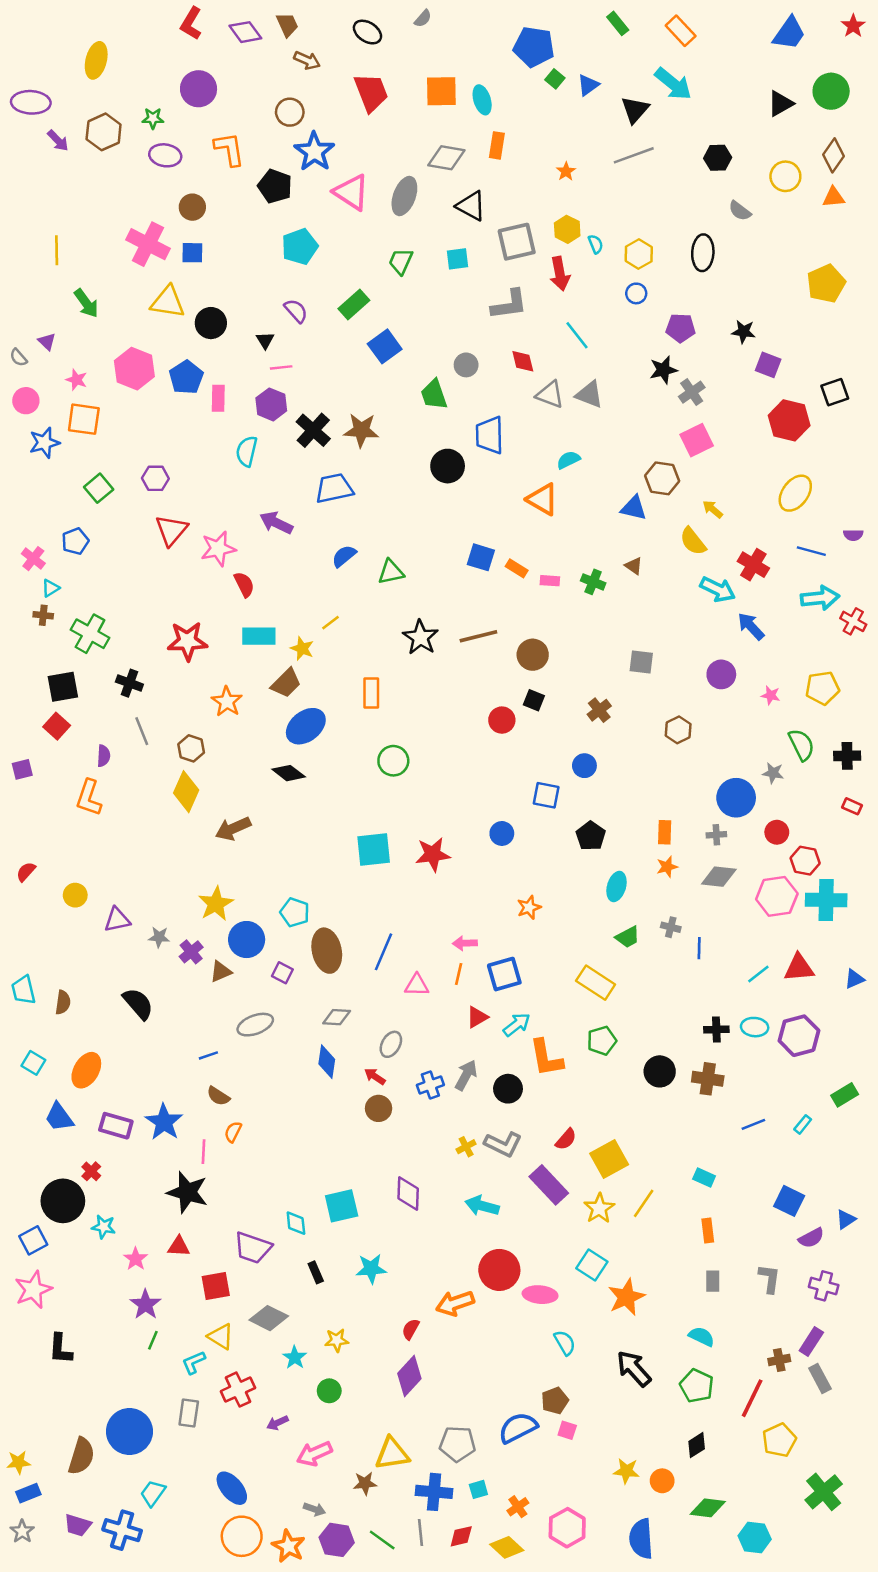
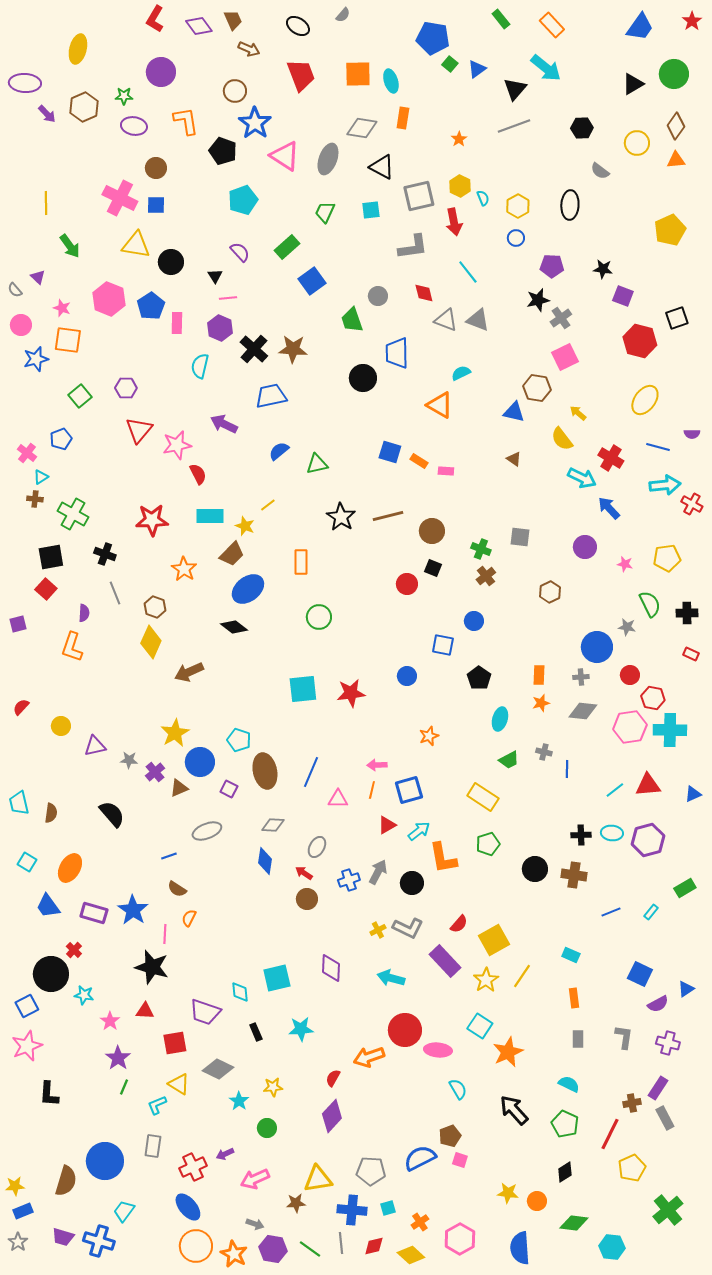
green cross: (593, 582) -> (481, 549), moved
red cross: (238, 1390) -> (193, 1167), moved

